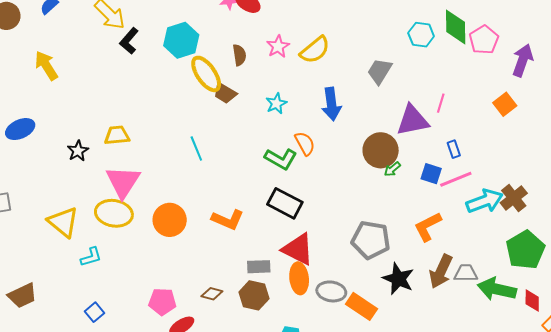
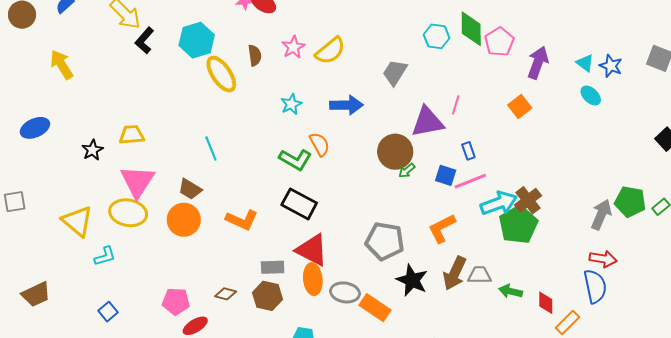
brown trapezoid: (225, 93) -> (190, 189), moved
blue arrow: (331, 104) -> (346, 105), turned -84
green pentagon: (525, 250) -> (518, 225), moved
green arrow: (497, 289) -> (510, 291), size x0.6

